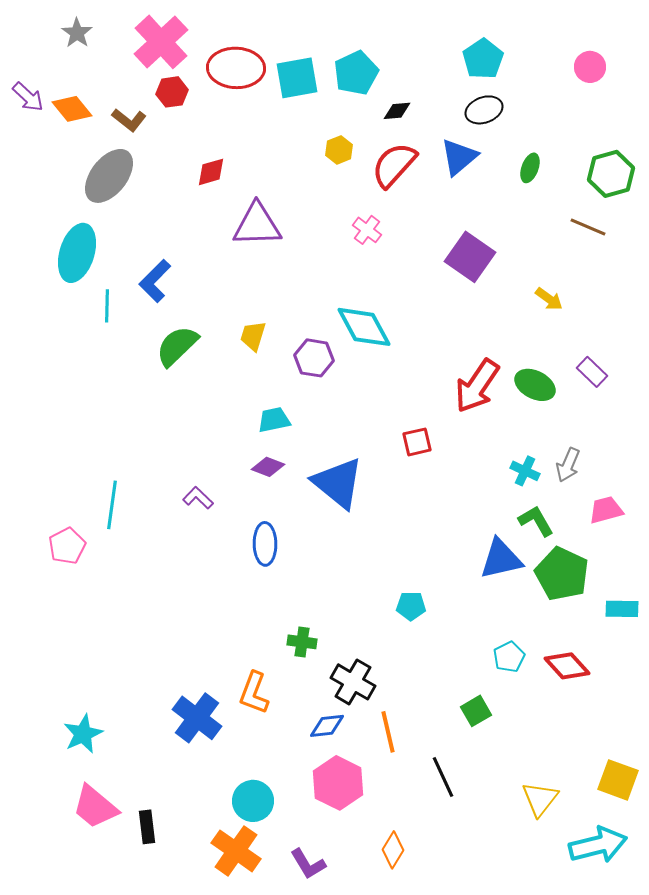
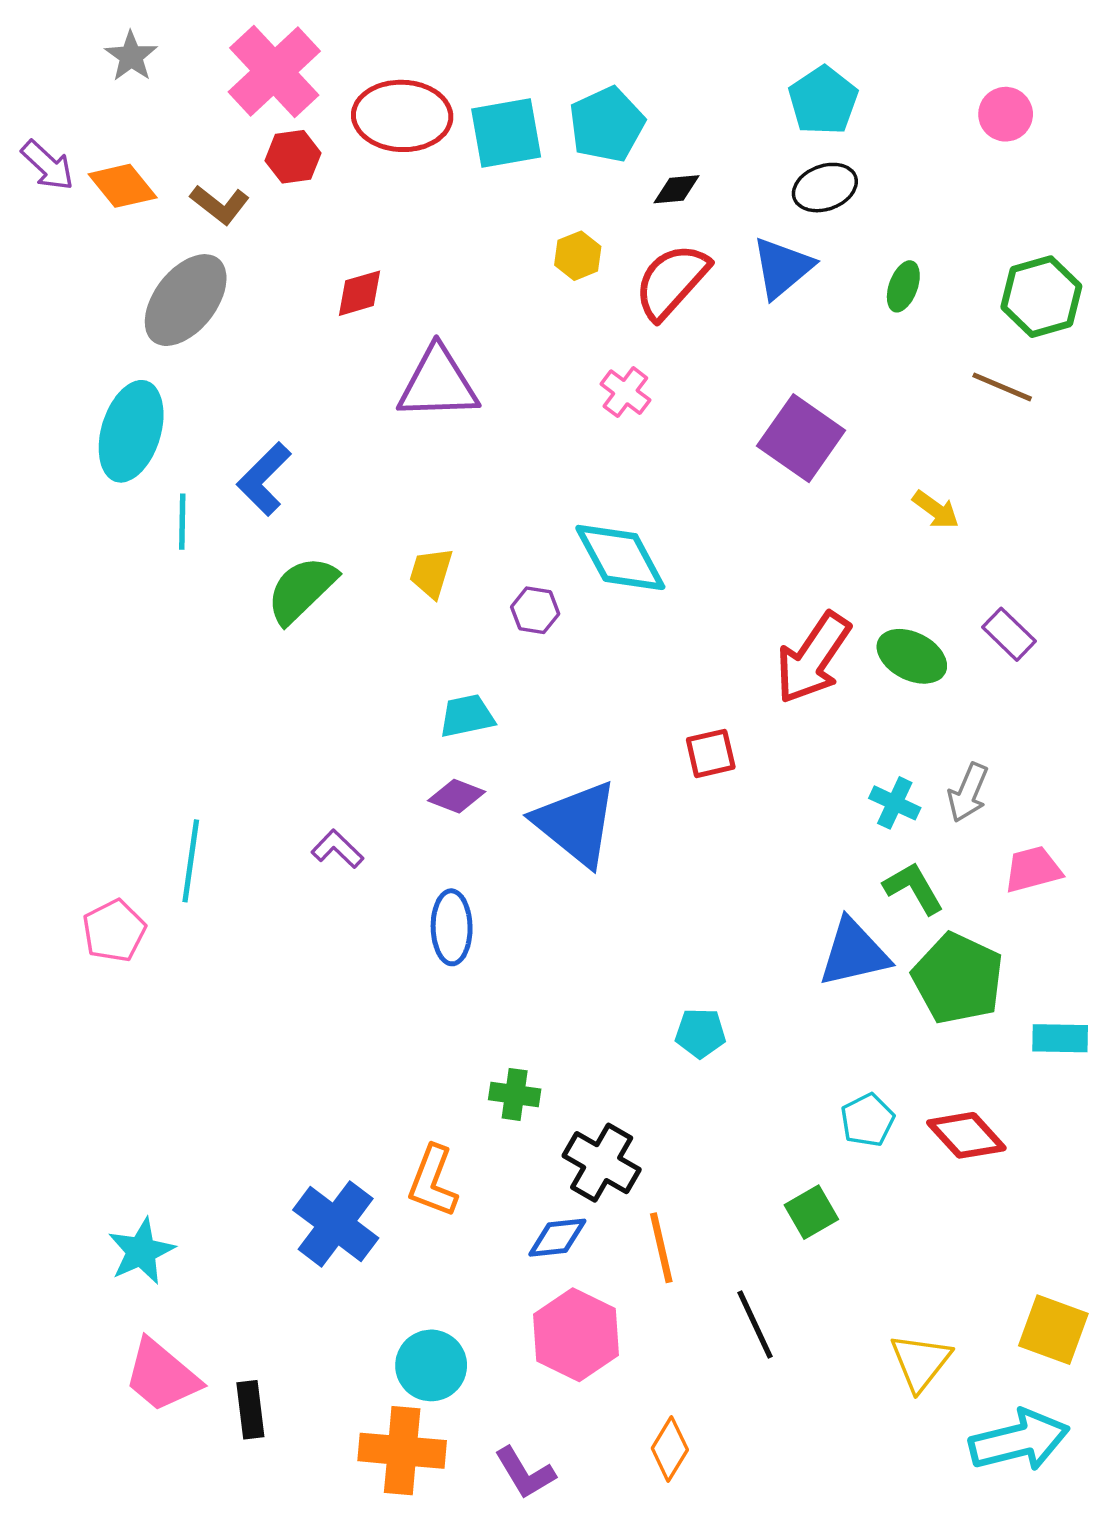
purple hexagon: (314, 358) -> (535, 610), size x0.7
orange cross: (236, 851) -> (402, 1451), turned -30

